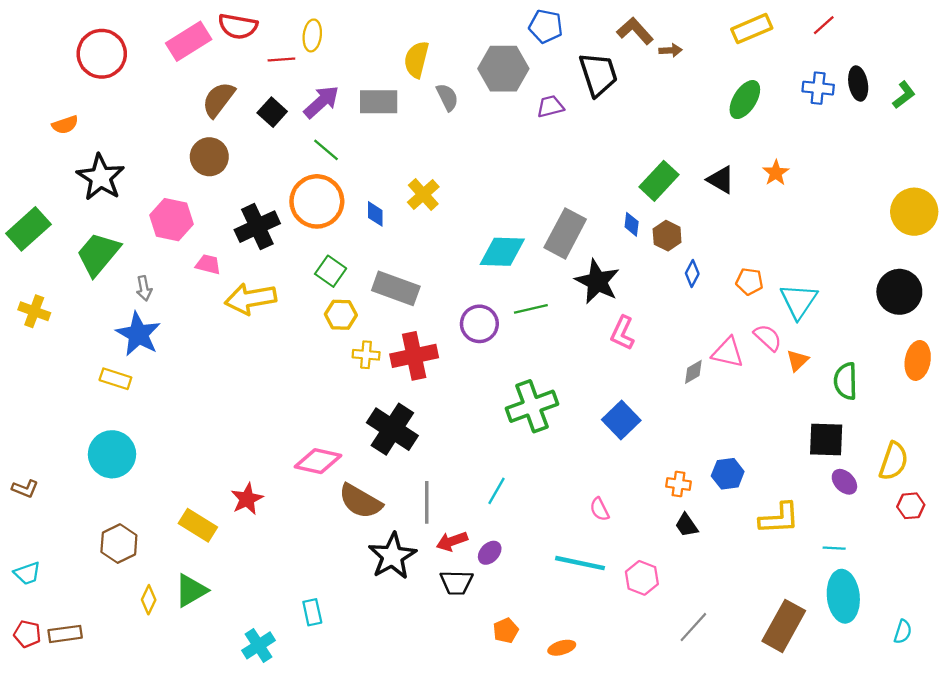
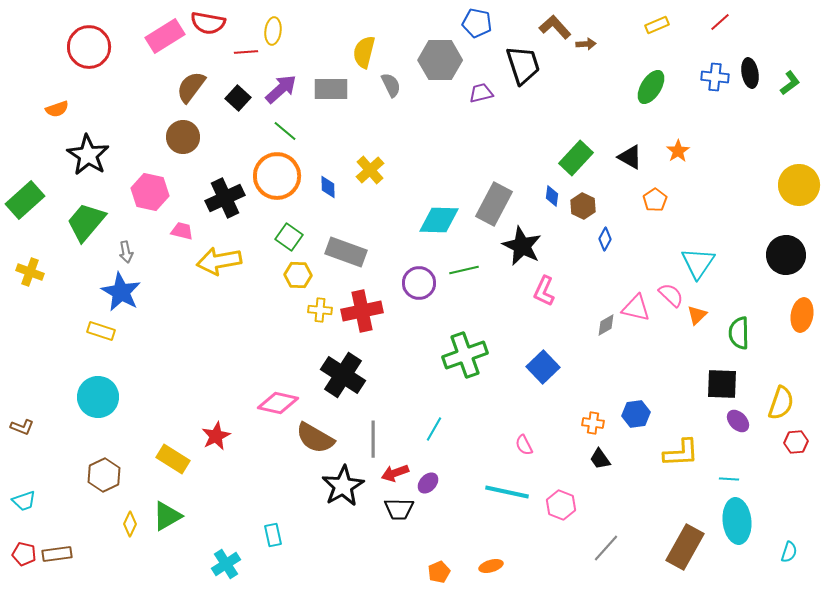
yellow rectangle: (752, 29) -> (657, 25), size x0.7
orange pentagon: (749, 281) -> (655, 200), moved, turned 30
orange pentagon: (506, 631) -> (439, 572), moved

